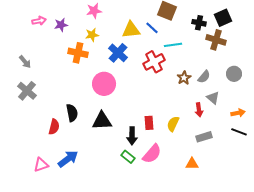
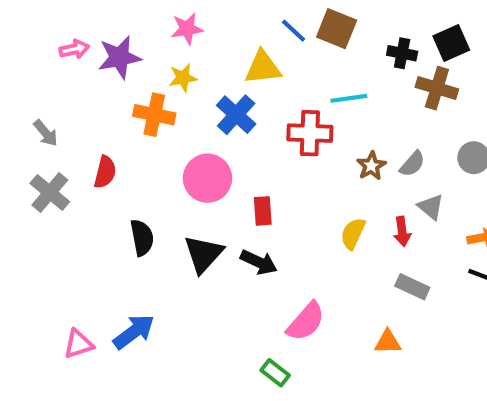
purple star: (61, 25) -> (119, 57), size x1.5
blue line: (152, 28) -> (294, 31), moved
red cross: (154, 62) -> (310, 133), turned 30
black triangle: (102, 121) -> (203, 254), turned -45
red rectangle: (149, 123) -> (263, 211), moved
yellow semicircle: (173, 124) -> (353, 233), moved
red semicircle: (54, 127) -> (105, 172), moved
black arrow: (132, 136) -> (259, 262), moved, turned -66
gray rectangle: (204, 137) -> (412, 287), turned 42
green rectangle: (128, 157) -> (275, 373), moved

